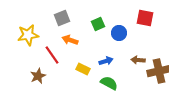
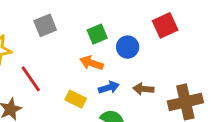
red square: (145, 18) -> (165, 25), turned -36
orange arrow: (70, 40) -> (91, 63), moved
brown arrow: (138, 60) -> (143, 89), moved

